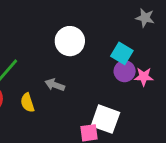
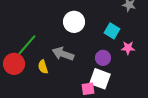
purple circle: (125, 71) -> (103, 58), moved
gray arrow: (55, 85) -> (63, 54), size x1.5

